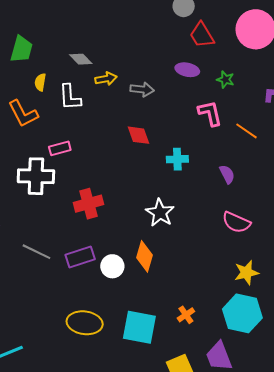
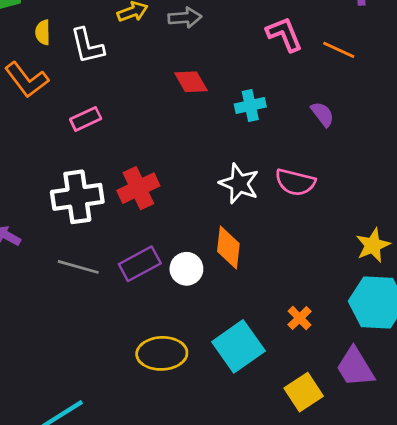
white cross: (36, 176) -> (77, 197), moved
pink semicircle: (236, 222) -> (295, 182), moved
cyan square: (139, 327) -> (238, 346), turned -36

